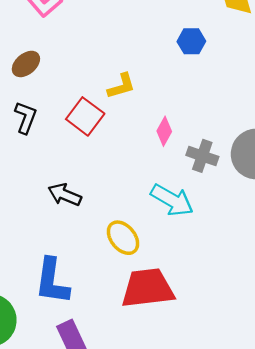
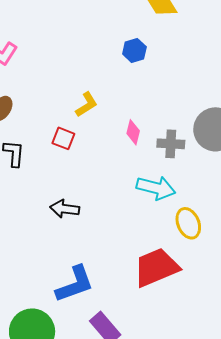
red square: (85, 116) -> (63, 138), size x0.7
yellow ellipse: (123, 238) -> (188, 223), moved, turned 32
blue L-shape: (52, 281) -> (75, 284), turned -102

